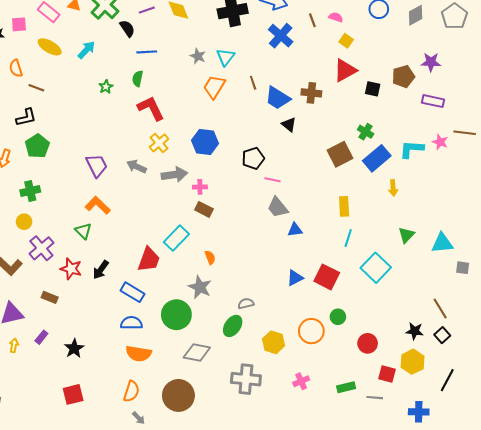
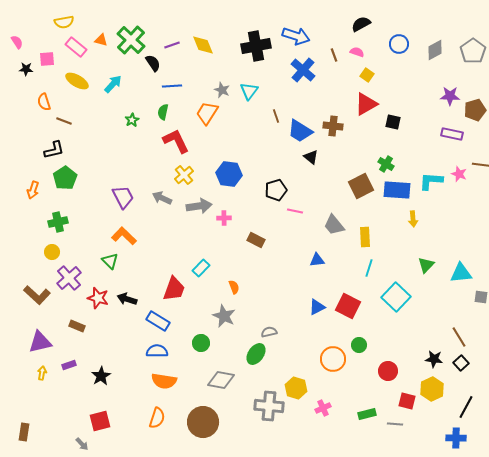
brown pentagon: (403, 77) -> (475, 110), moved
orange trapezoid: (214, 87) -> (207, 113), moved
blue rectangle: (377, 158) -> (397, 190), turned 44
gray trapezoid: (278, 207) -> (334, 225), moved
brown rectangle: (204, 209) -> (256, 240), moved
cyan rectangle: (176, 238) -> (201, 268), size x0.7
black arrow: (101, 270) -> (127, 299), turned 72
green circle: (176, 315) -> (201, 343), size x0.6
purple rectangle: (41, 337) -> (69, 365), turned 32
yellow hexagon: (274, 342) -> (296, 388), moved
blue cross: (419, 412) -> (456, 438), moved
gray arrow: (139, 418) -> (82, 444), moved

